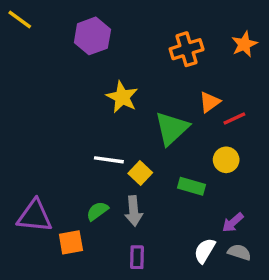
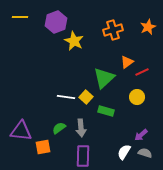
yellow line: (20, 19) -> (20, 17), moved, turned -35
yellow star: (122, 97) -> (74, 41), moved
yellow square: (140, 173) -> (86, 97), moved
green rectangle: (191, 186) -> (106, 111), moved
purple rectangle: (137, 257) -> (83, 156), size x1.5

